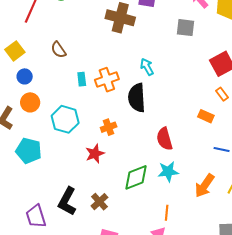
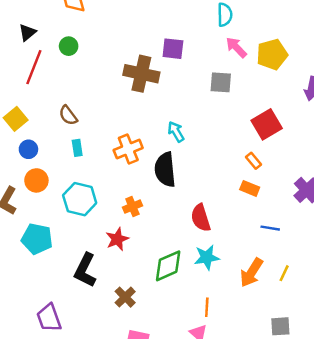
cyan rectangle: (82, 79) -> (77, 148), moved
orange rectangle: (222, 94) -> (253, 161), moved
black L-shape: (67, 201) -> (85, 270), moved

